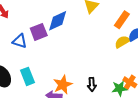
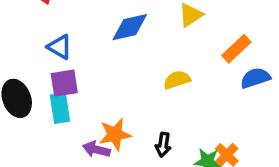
purple square: (39, 32) -> (64, 83), moved
yellow semicircle: (122, 42) -> (177, 80), moved

